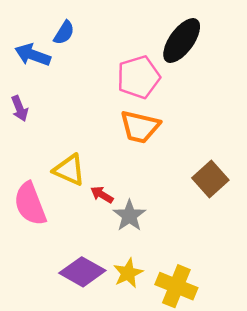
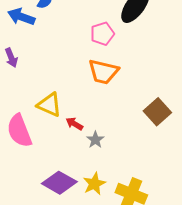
pink pentagon: (139, 77) -> (102, 34), size x0.7
gray star: (129, 216) -> (95, 140), size x0.7

